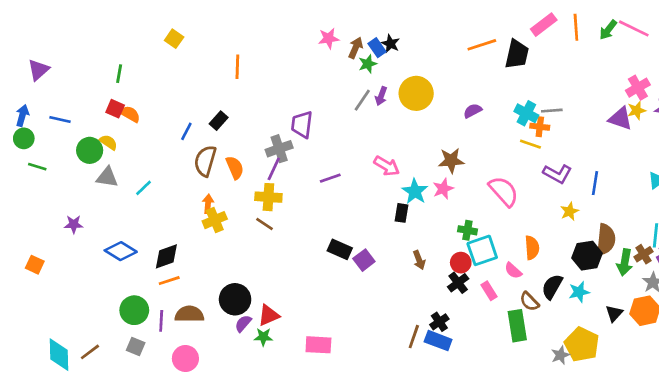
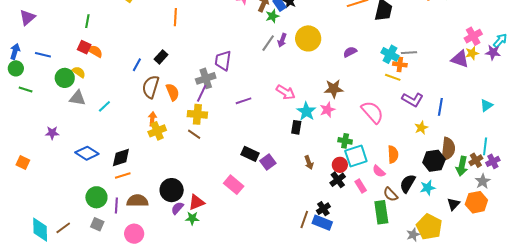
pink rectangle: (318, 345) -> (234, 185), moved, turned 36

